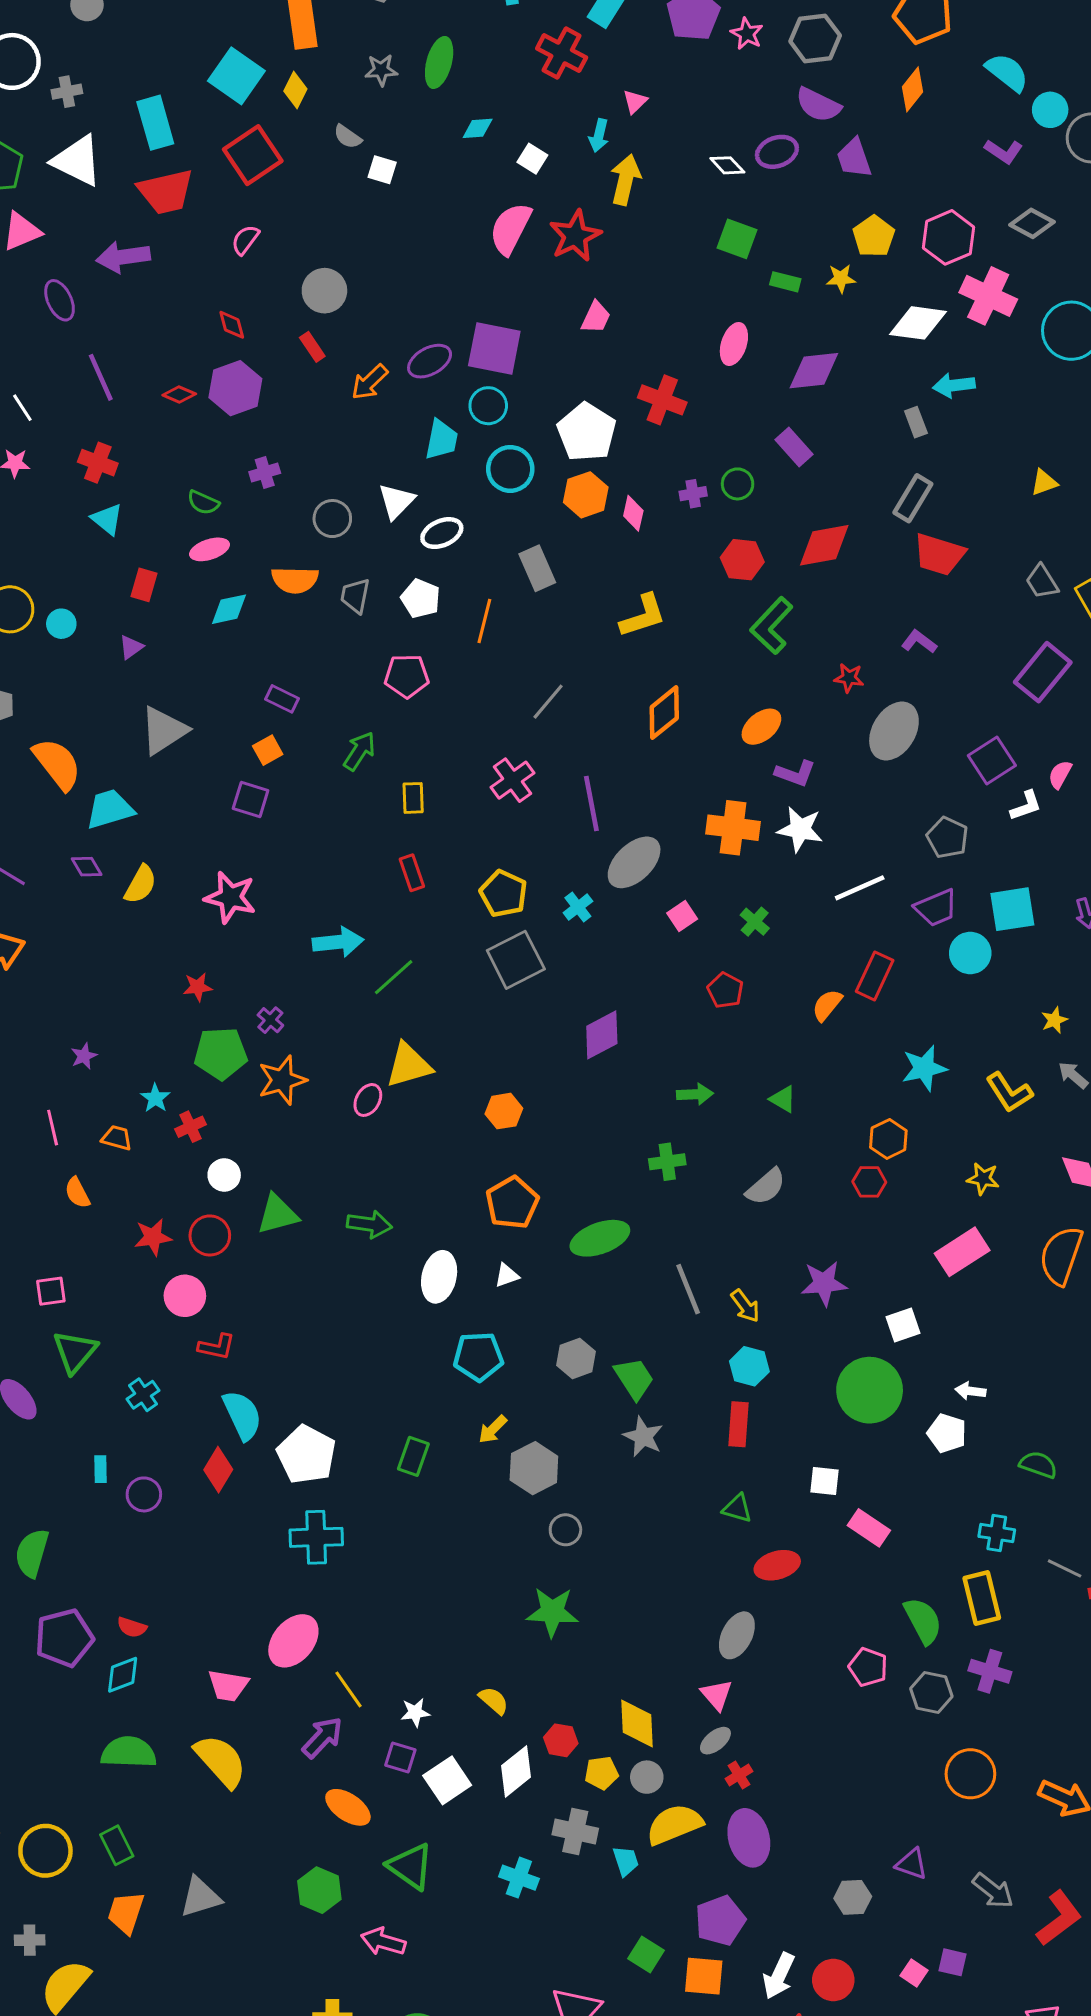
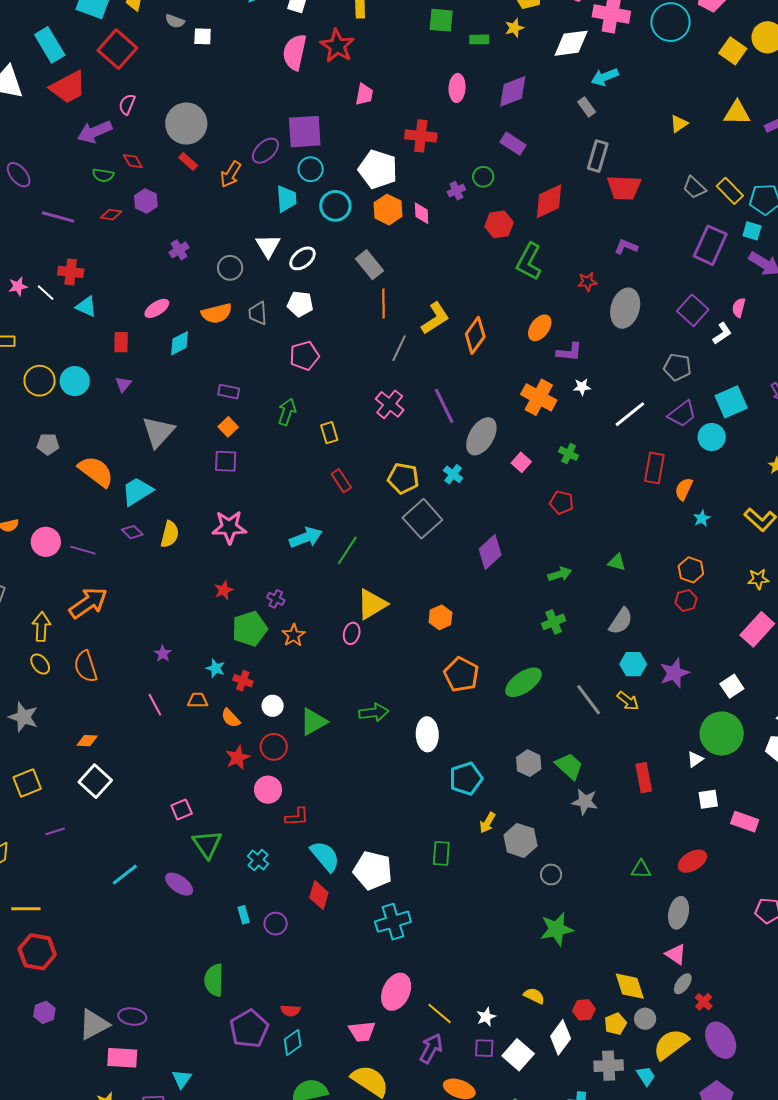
purple arrow: (123, 257) -> (95, 132), moved
gray circle: (324, 291) -> (186, 124), size x1.4
purple line: (101, 377) -> (58, 217), turned -36
purple hexagon: (235, 388) -> (146, 201), size x0.7
white line: (22, 408) -> (46, 293), moved
green semicircle: (203, 502) -> (103, 175), moved
yellow L-shape: (643, 616) -> (435, 318), moved
orange line: (484, 621) -> (383, 303), moved
cyan circle: (61, 624) -> (75, 381), size x1.5
orange cross: (733, 828) -> (539, 397), turned 36
white star: (800, 829) -> (582, 387), size x0.6
orange semicircle: (827, 1005) -> (684, 489), moved
cyan star: (924, 1068) -> (702, 518), size x0.6
orange star: (282, 1080) -> (294, 635), size x0.7
red cross: (191, 1127) -> (243, 681), turned -30
orange semicircle: (77, 1193) -> (231, 718), moved
white triangle: (507, 1275) -> (695, 759), moved
cyan hexagon: (749, 1366) -> (633, 664), moved
green triangle: (737, 1508) -> (641, 869), moved

